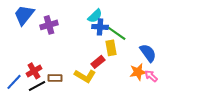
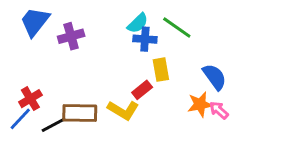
green line: (116, 33) -> (177, 28), moved
red cross: (34, 71) -> (30, 99), moved
brown rectangle: (55, 78) -> (80, 113), size x1.6

